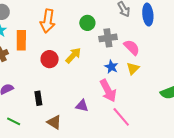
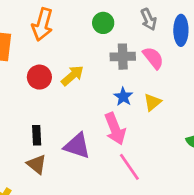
green circle: (87, 23) -> (103, 23), moved
pink semicircle: (132, 47) -> (153, 58), moved
black rectangle: (38, 98) -> (37, 135), moved
purple triangle: (82, 106) -> (77, 146), size x1.5

